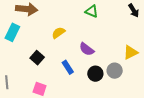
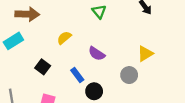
green triangle: (92, 11) -> (99, 12), turned 32
cyan rectangle: (12, 32) -> (13, 41), turned 36
black circle: (95, 74) -> (94, 91), moved

